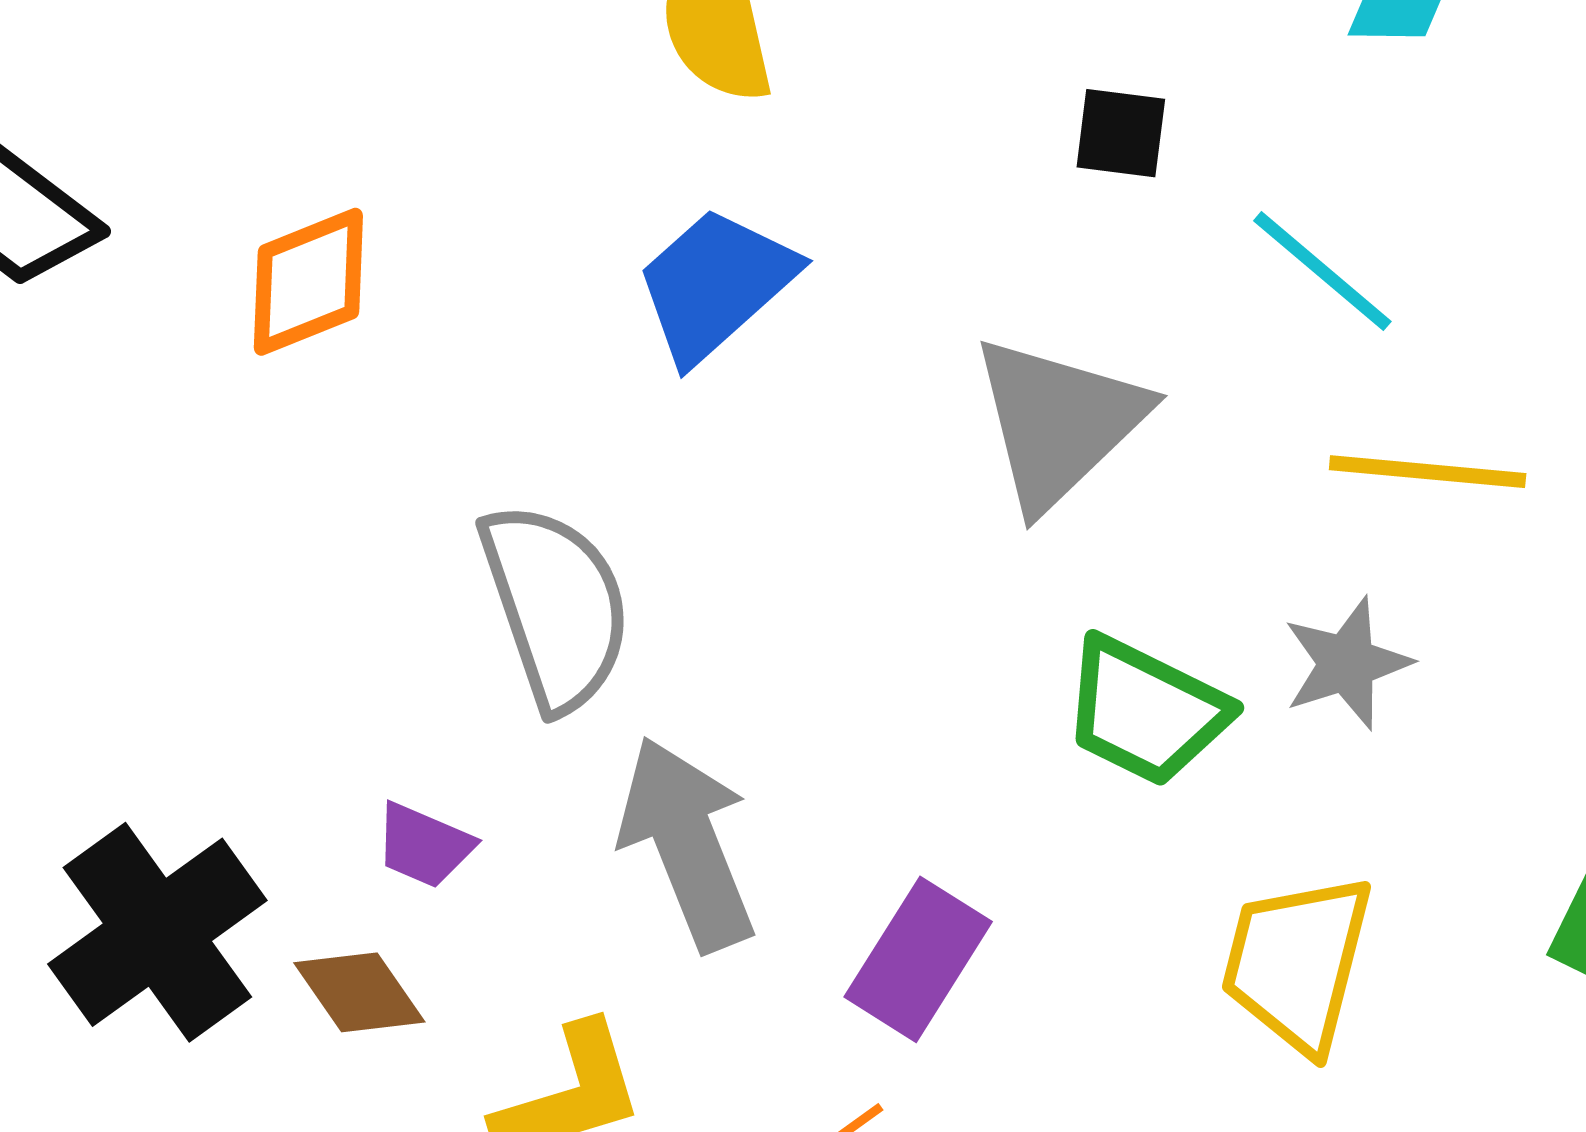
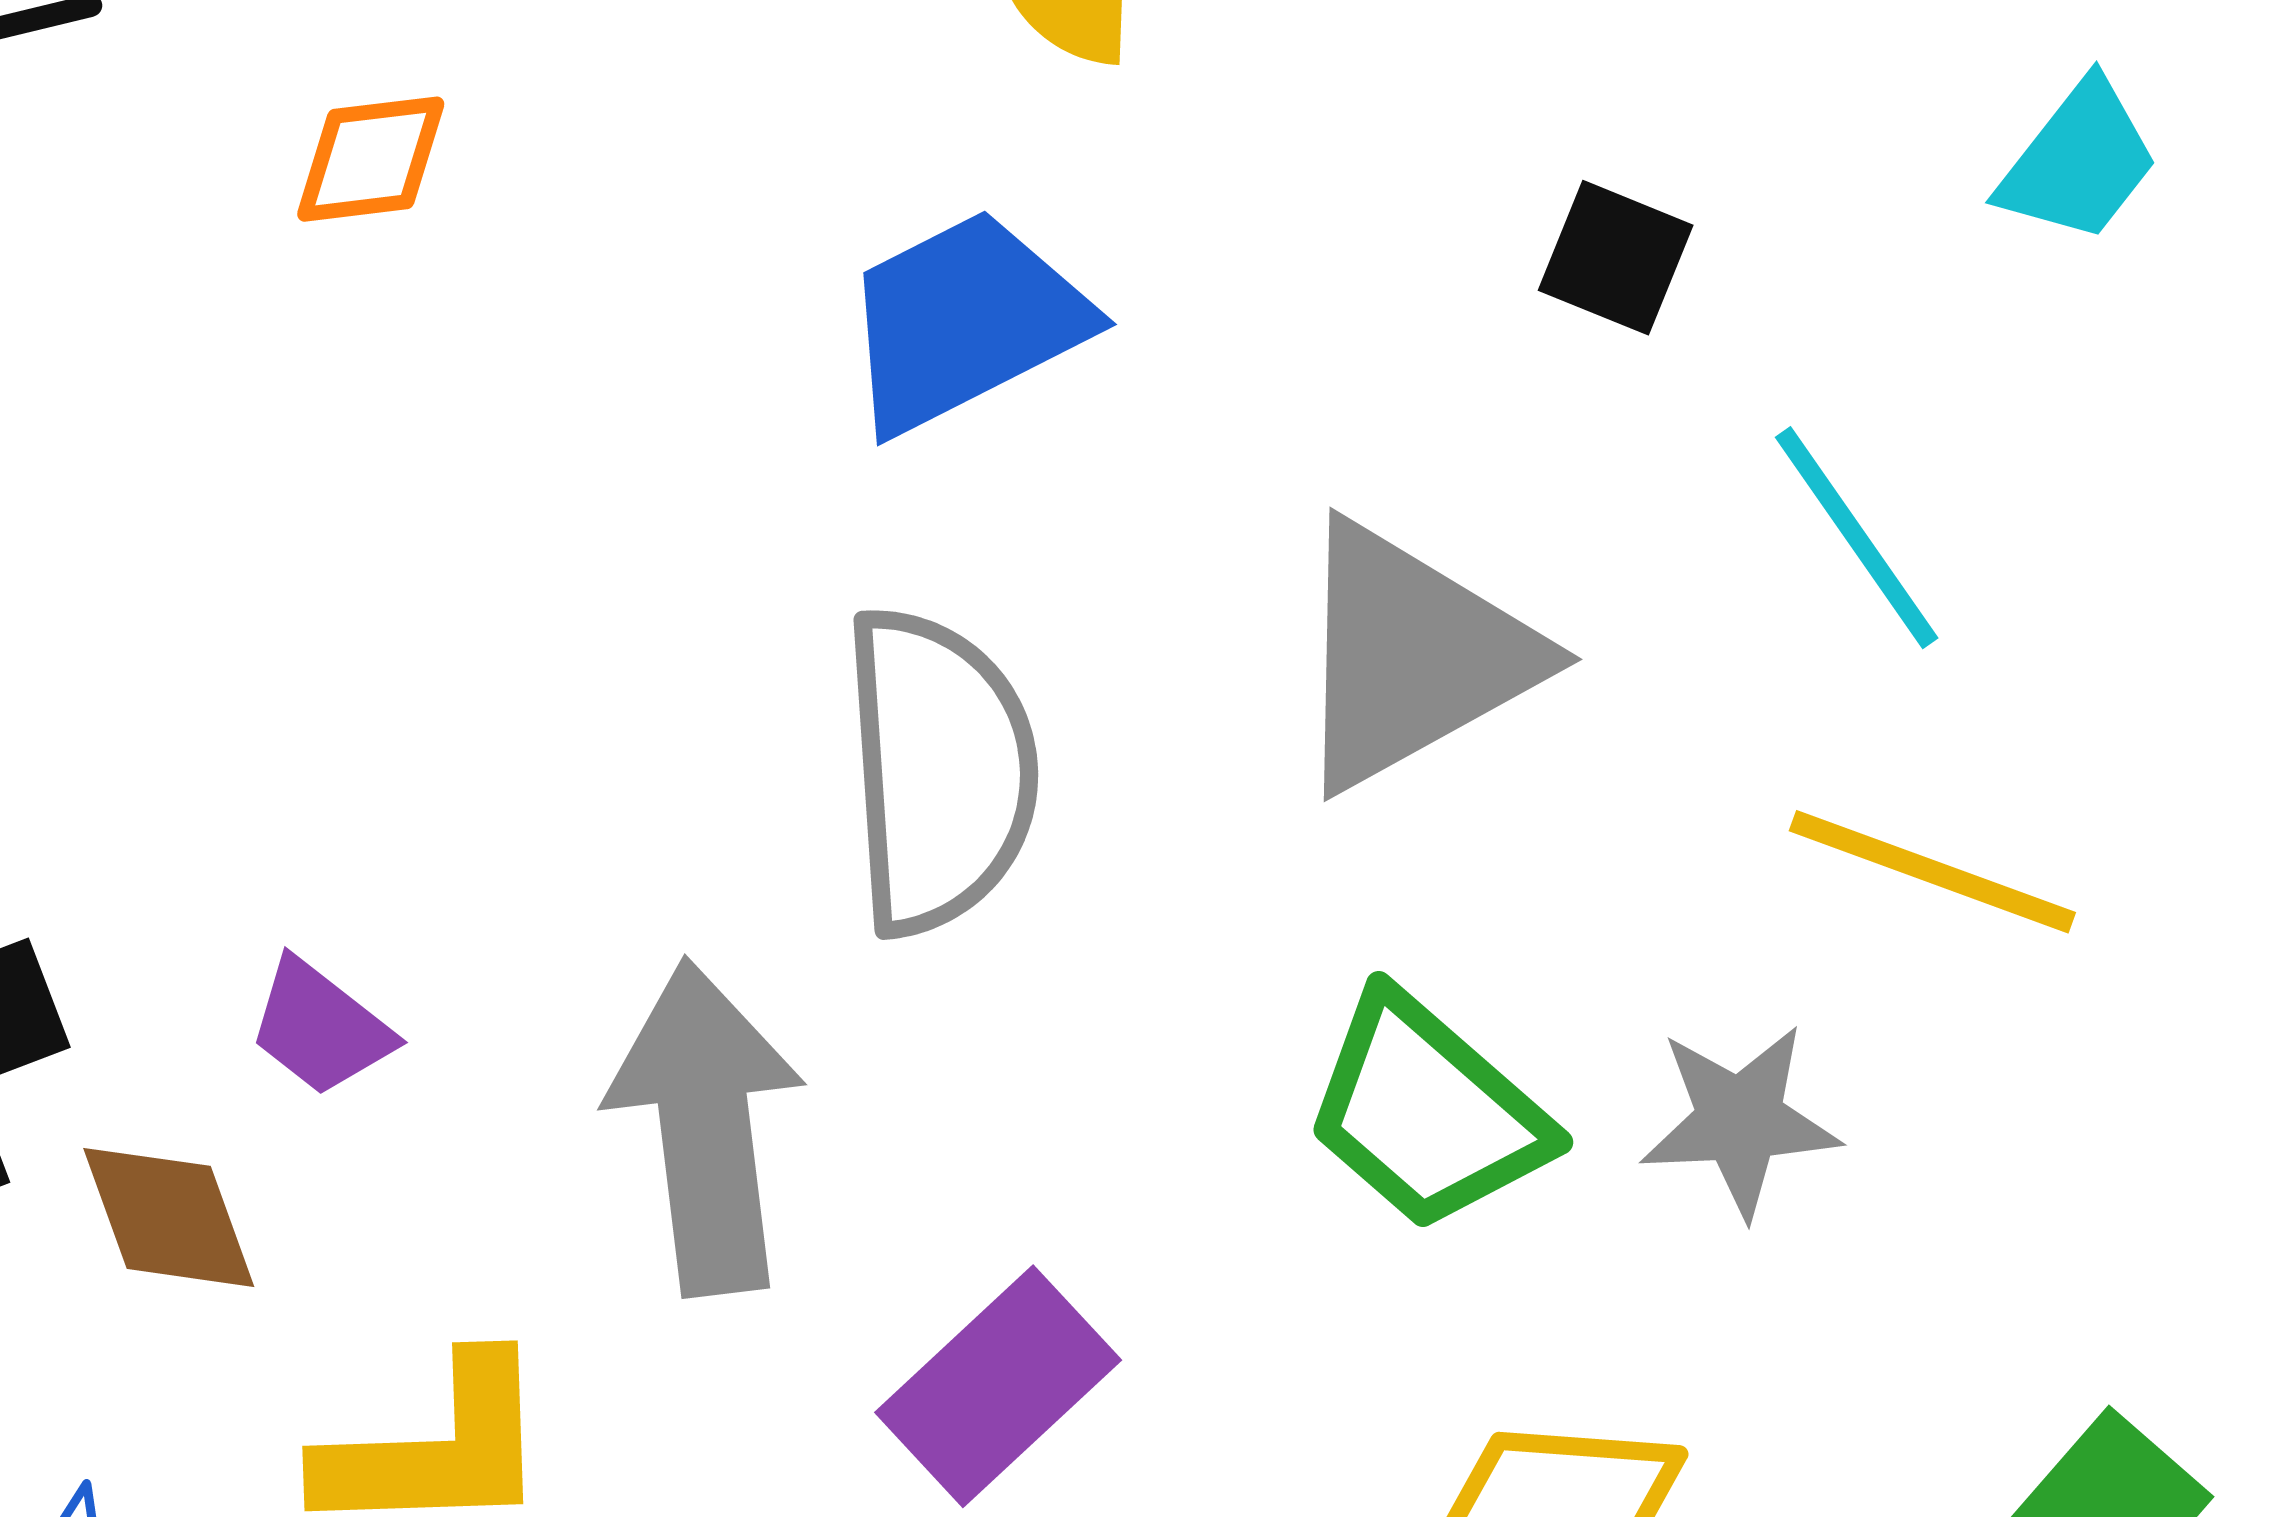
orange diamond: (308, 282) -> (371, 159), size x0.7
gray semicircle: (556, 606) -> (939, 771), moved

